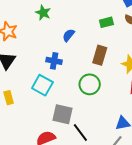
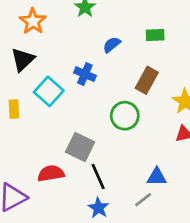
green rectangle: (106, 22) -> (155, 35), moved
cyan square: (42, 85) -> (49, 91), moved

